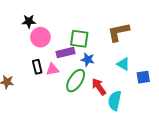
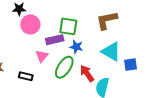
cyan triangle: (123, 64) -> (111, 52), size x1.5
black rectangle: (37, 67) -> (26, 76), moved, turned -64
pink triangle: (52, 69) -> (42, 56), turned -40

